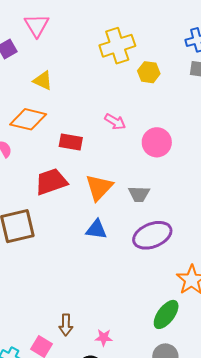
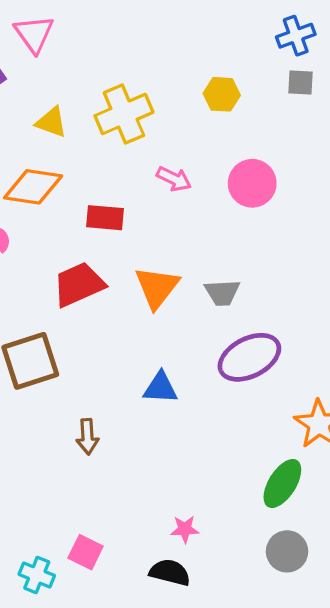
yellow cross: (117, 46) -> (124, 114), moved
pink circle: (157, 142) -> (252, 183), moved
blue triangle: (96, 229) -> (160, 388), moved
brown arrow: (66, 325) -> (87, 437), moved

